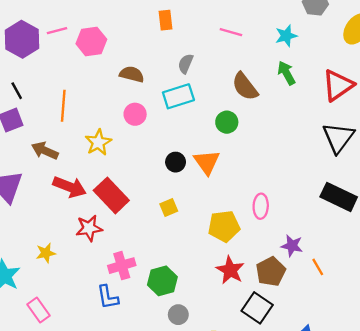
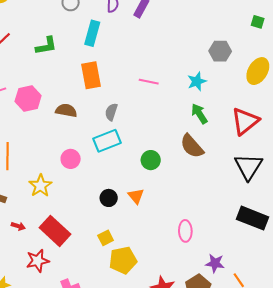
orange rectangle: (165, 20) -> (91, 75), size x1.5
brown semicircle: (132, 74) -> (66, 110), moved
brown semicircle: (245, 87) -> (192, 146), moved
orange triangle: (207, 162) -> (136, 196), size x0.7
red arrow: (70, 187) -> (18, 226), size x0.5
yellow pentagon: (224, 226) -> (123, 260), moved

